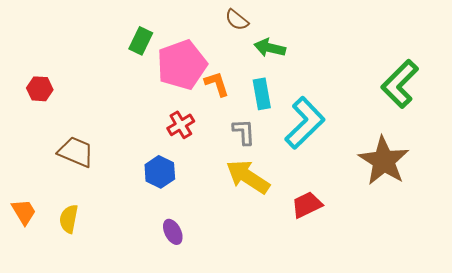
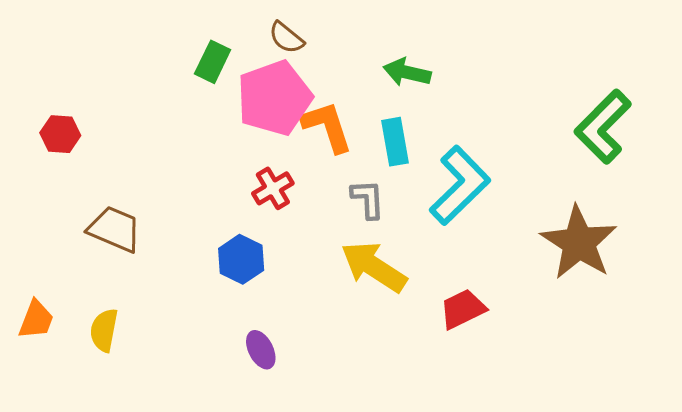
brown semicircle: (237, 20) -> (286, 38), moved
orange L-shape: (217, 84) -> (327, 127), size x1.4
orange trapezoid: (24, 212) -> (36, 320), turned 52

